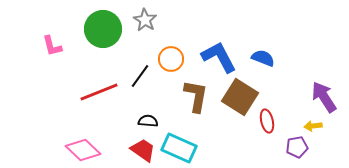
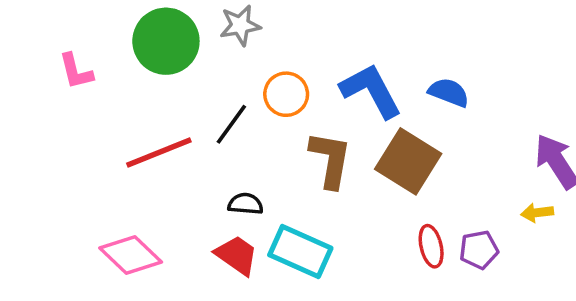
gray star: (145, 20) -> (240, 25), turned 30
red ellipse: (267, 121) -> (431, 246), moved
purple pentagon: (297, 147) -> (479, 250), moved

